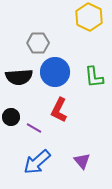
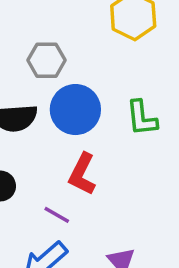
purple line: (34, 128) -> (57, 215), moved

